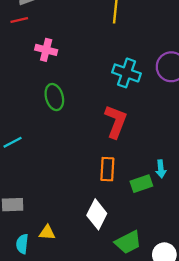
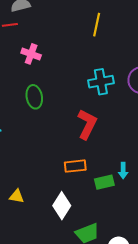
cyan cross: (126, 73) -> (101, 82), turned -35
orange rectangle: (107, 169) -> (75, 166), turned 75
yellow triangle: (47, 233) -> (17, 196), moved

